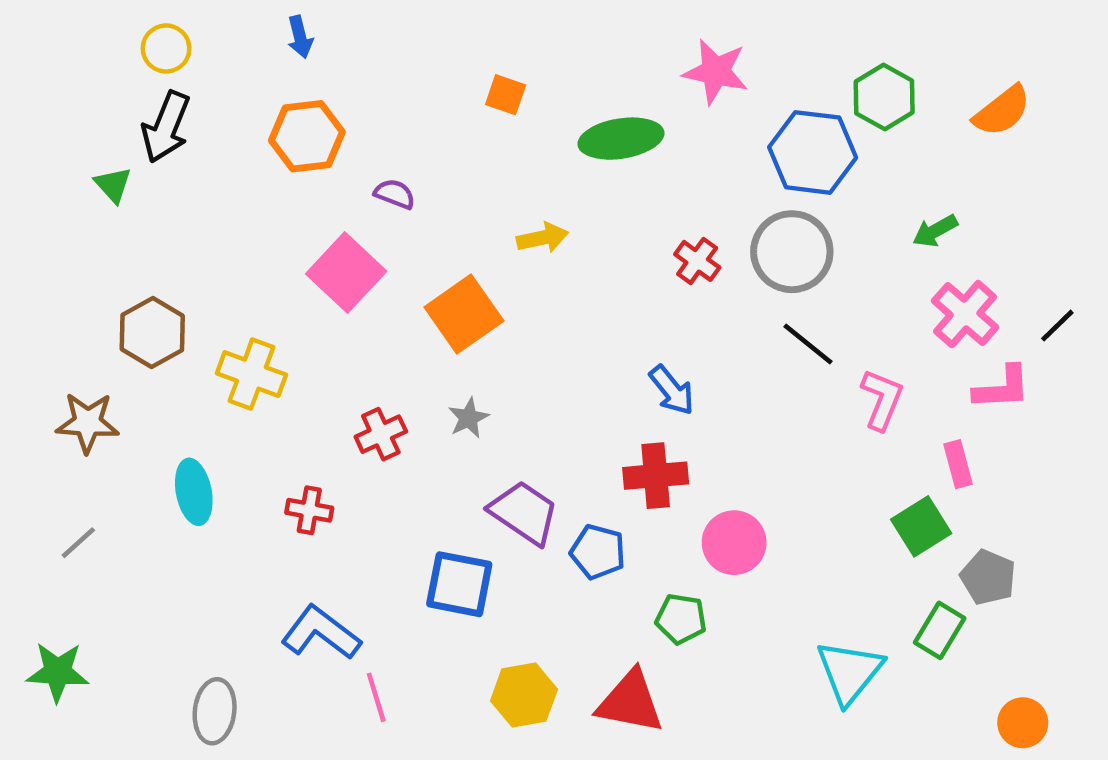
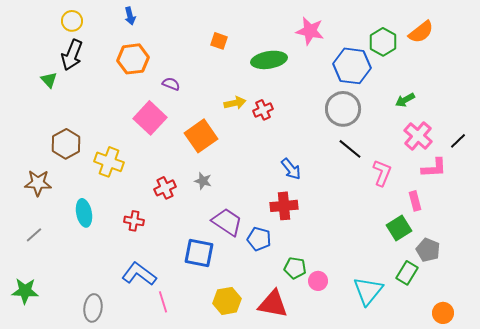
orange semicircle: (1002, 111) -> (421, 32), moved
red cross: (697, 261) -> (263, 110), moved, turned 30
gray star: (469, 418) -> (203, 181), turned -30
pink circle: (734, 543) -> (318, 281), moved, size x0.7

